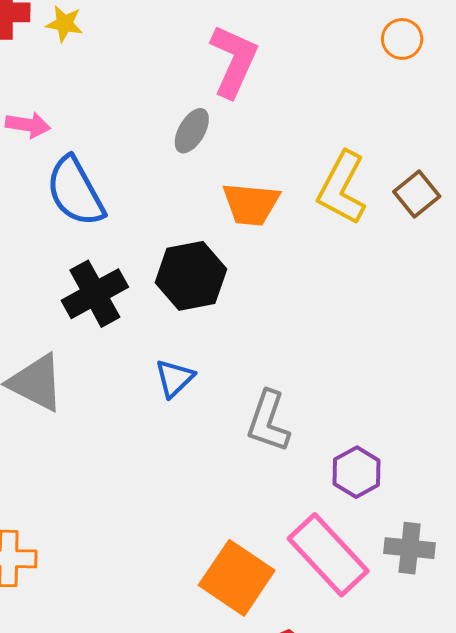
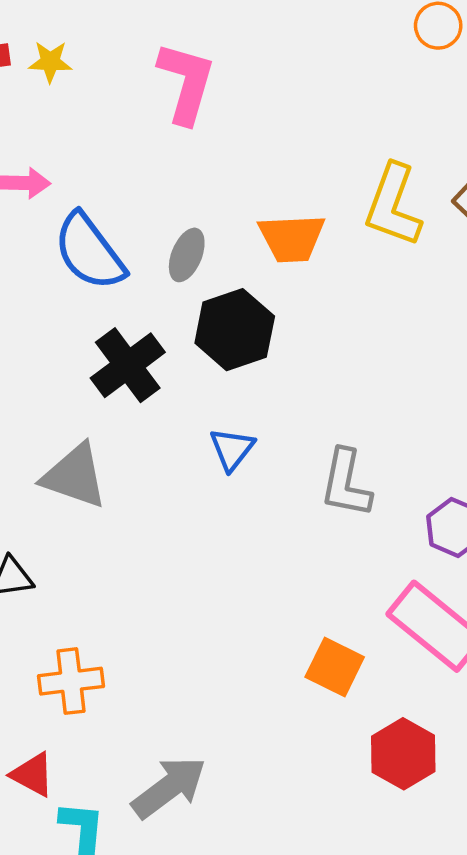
pink L-shape: (234, 61) -> (186, 83), moved
gray ellipse: (192, 131) -> (187, 255), moved
orange square: (237, 578) -> (335, 667), size x0.7

